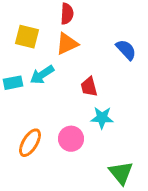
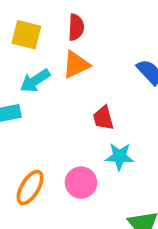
yellow square: (27, 37) -> (26, 35), moved
cyan arrow: (42, 75) -> (35, 81), moved

